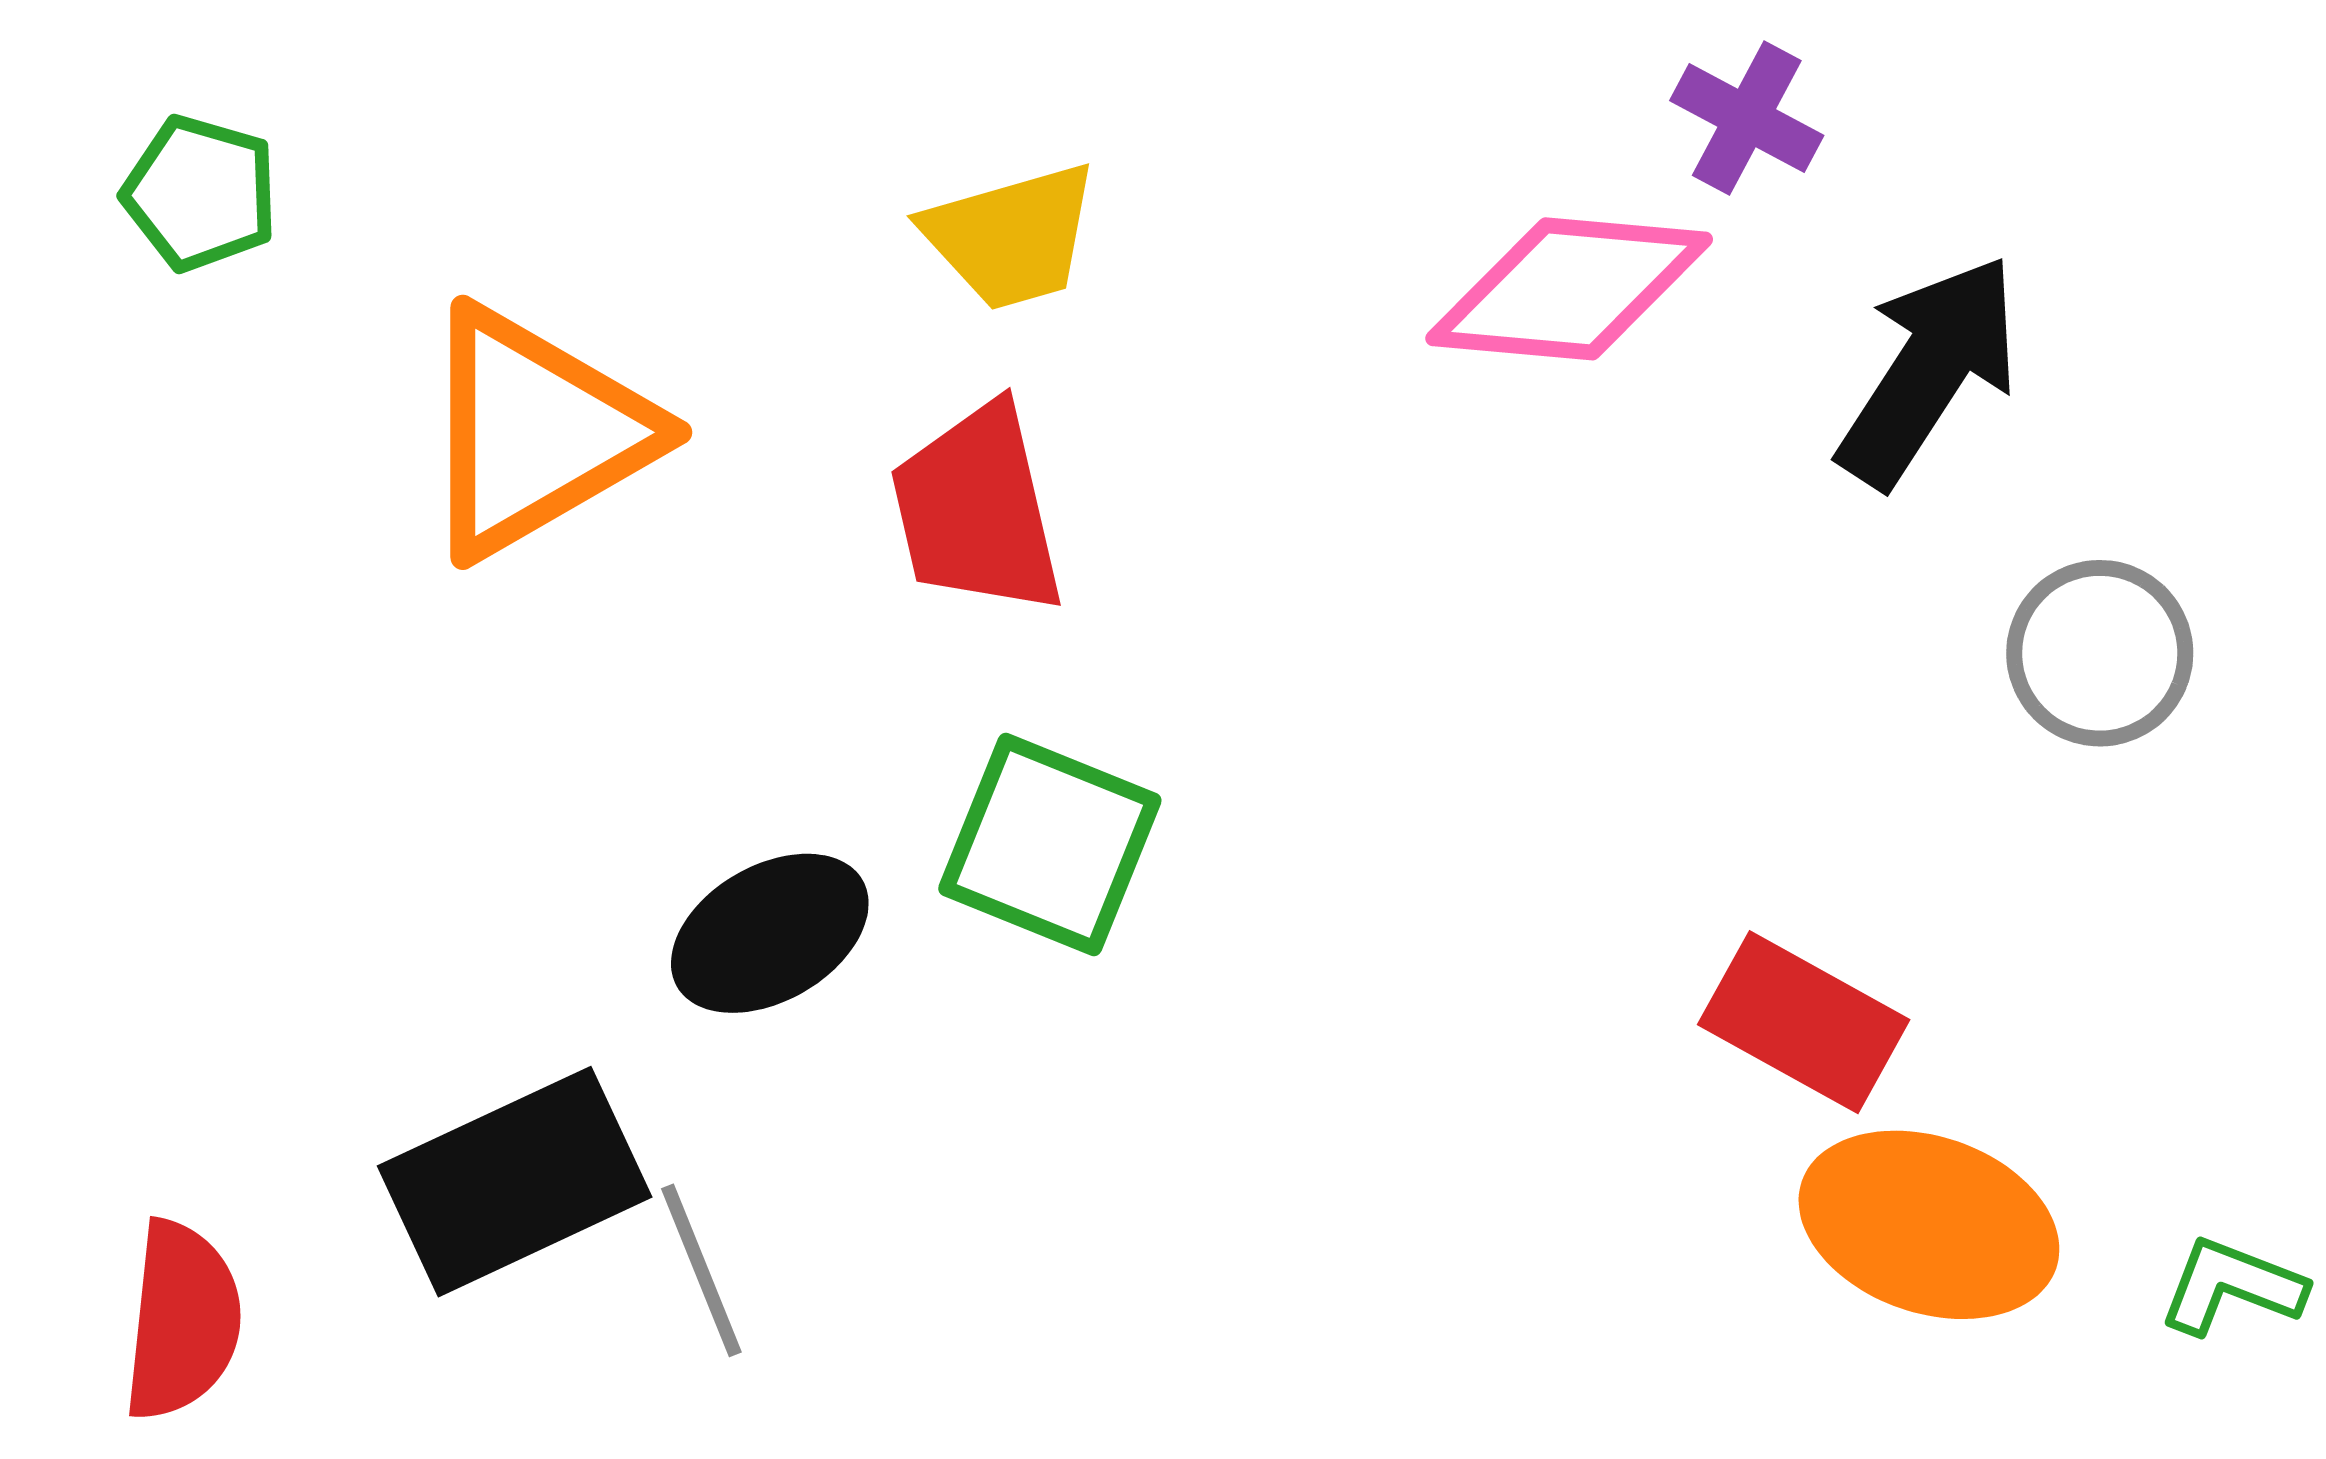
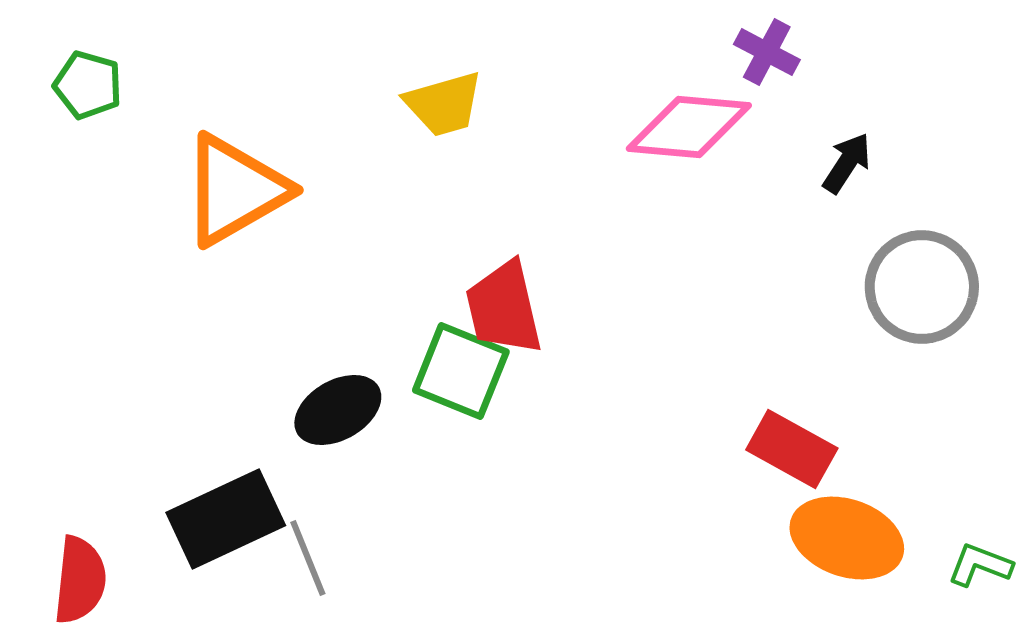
black arrow: (1929, 371) -> (847, 163), size x0.6
red trapezoid: (977, 510) -> (504, 308), moved
gray circle: (2100, 653) -> (922, 287), size x1.4

